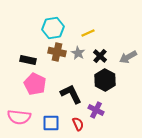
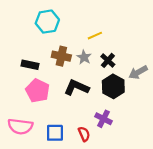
cyan hexagon: (53, 28) -> (47, 22), moved
gray arrow: (128, 57) -> (138, 72), moved
black L-shape: (71, 94) -> (76, 87), moved, turned -40

